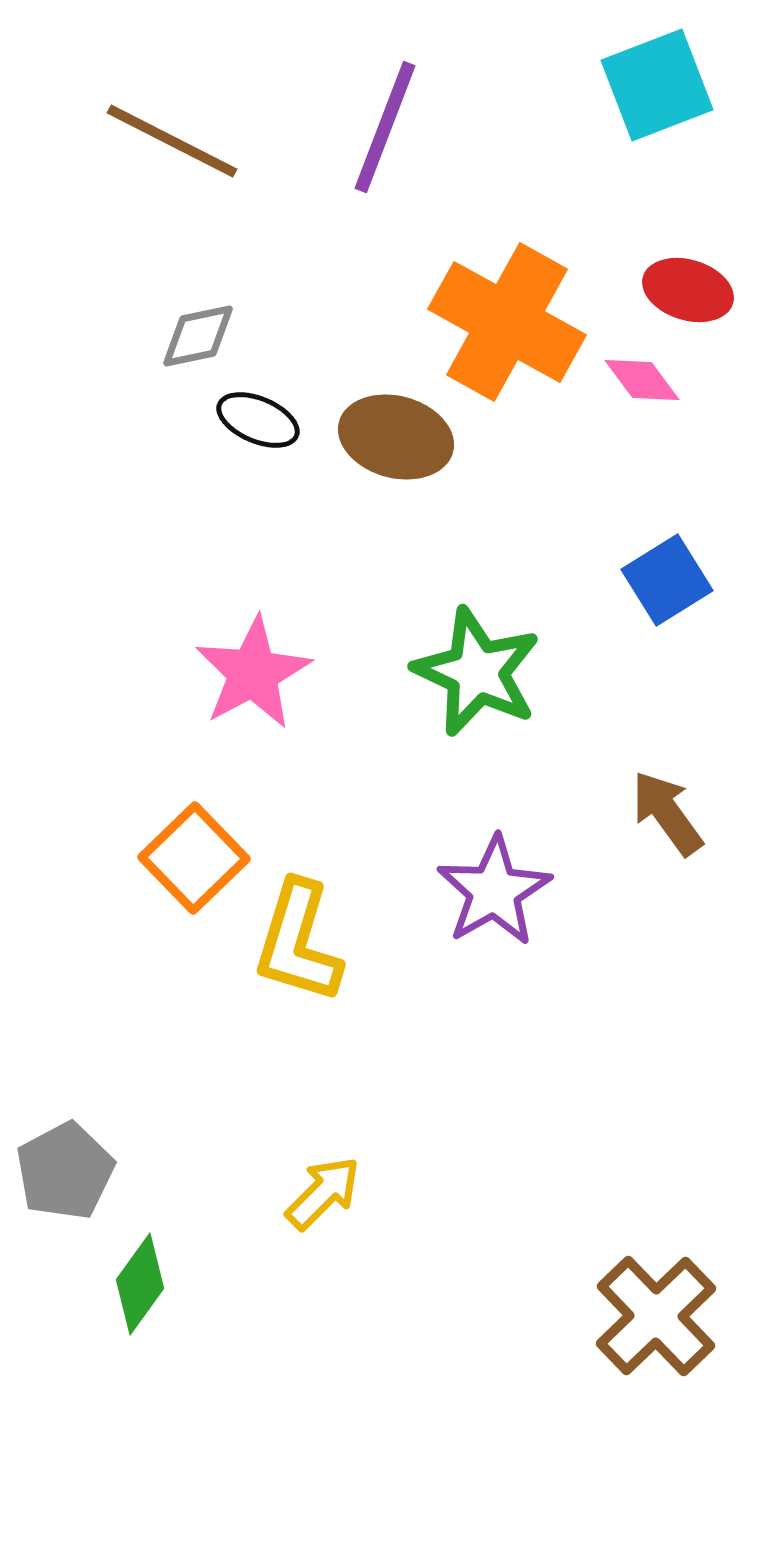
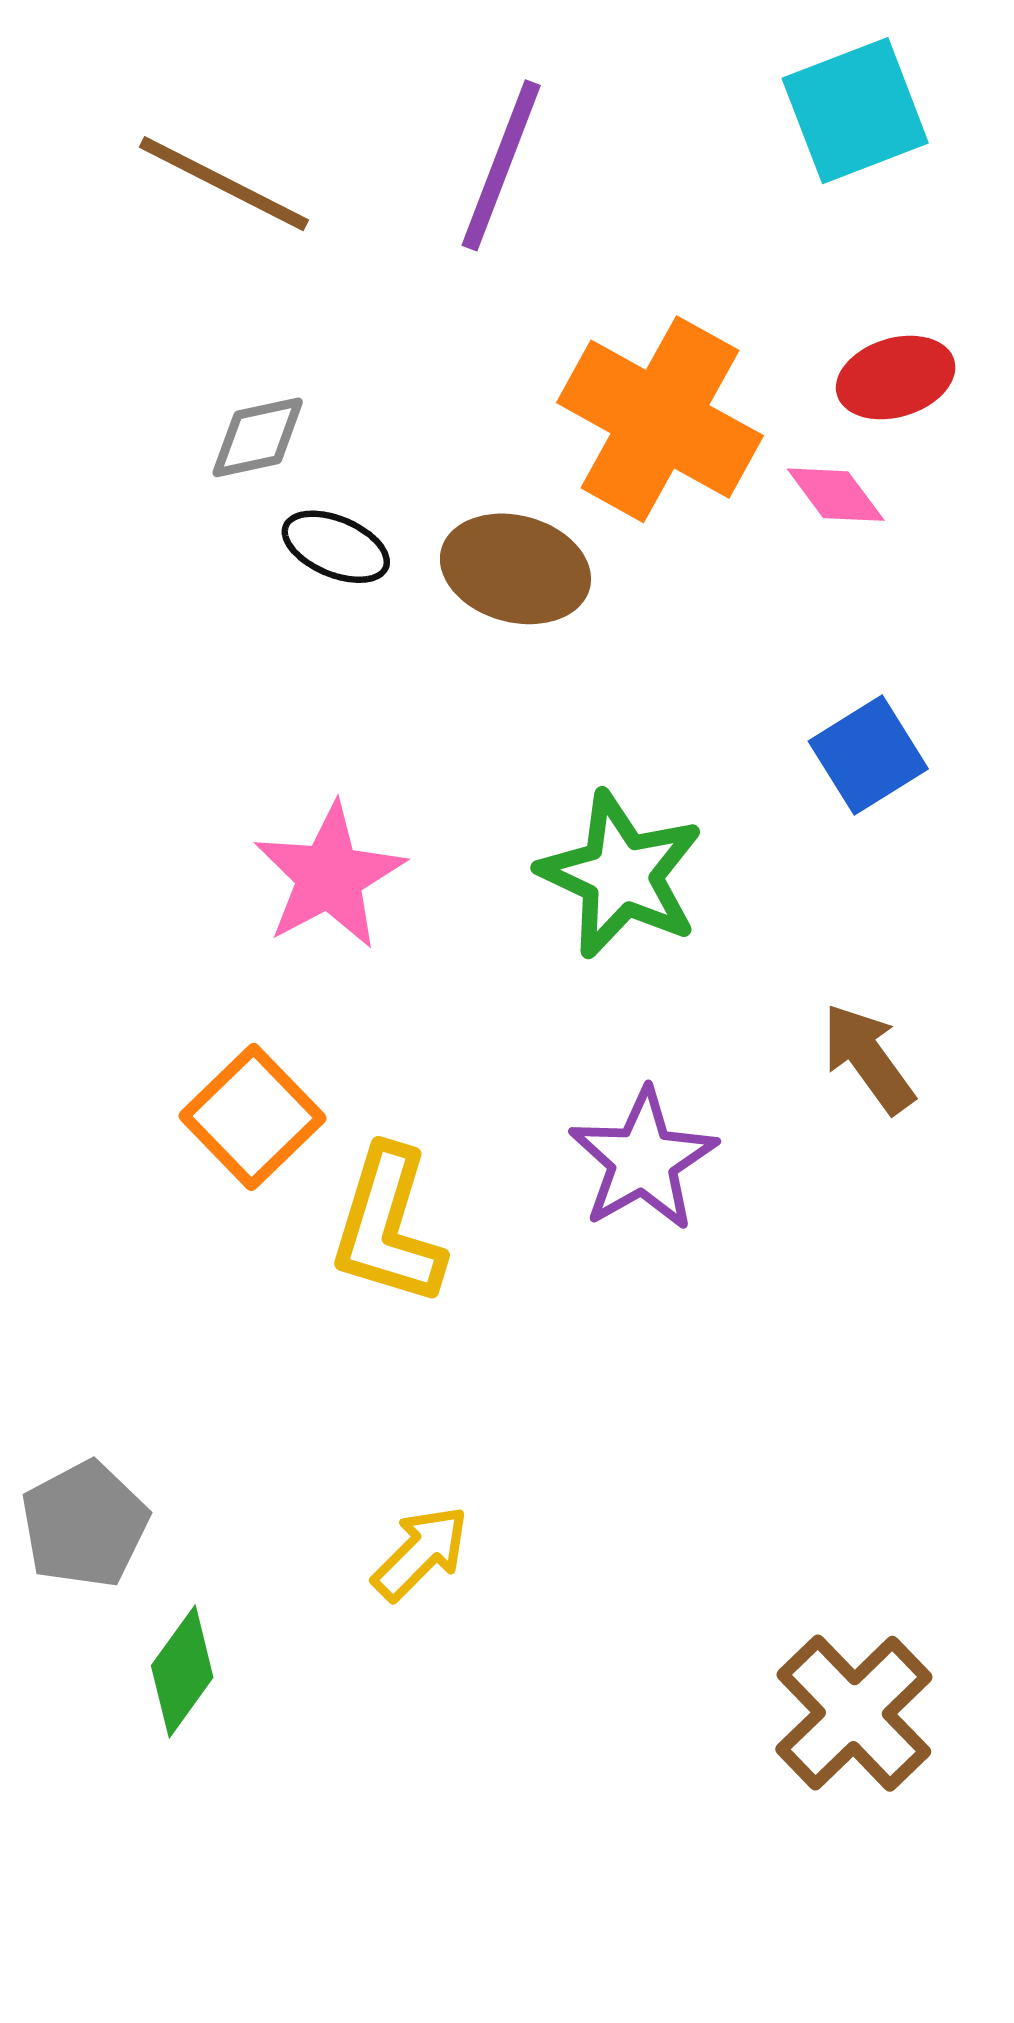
red ellipse: (688, 290) -> (896, 378), turned -34

